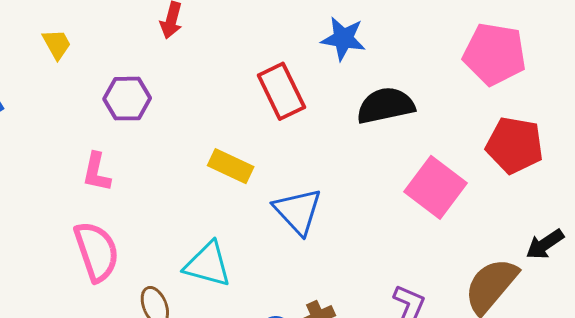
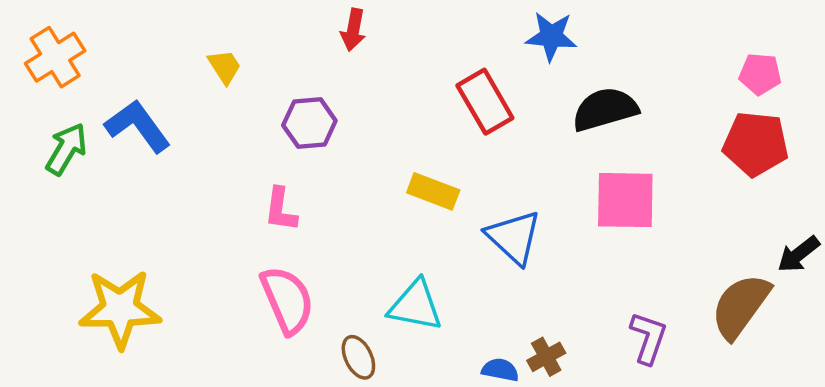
pink pentagon: (495, 54) -> (760, 74), moved, size x0.6
pink square: (436, 187) -> (625, 200), moved, turned -32

